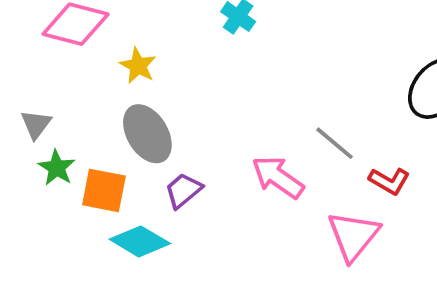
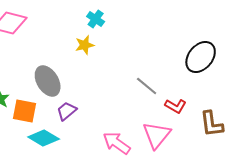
yellow star: (138, 66) -> (85, 45), moved, turned 30
pink arrow: (278, 177) -> (117, 143), moved

